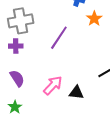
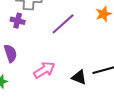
black triangle: (76, 93) -> (79, 77), moved

